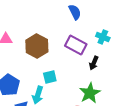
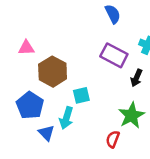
brown hexagon: (37, 46) -> (53, 72), moved

